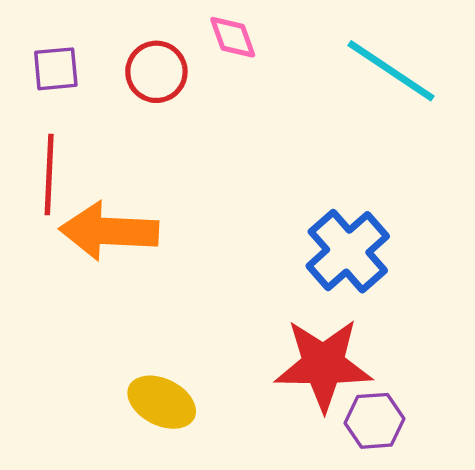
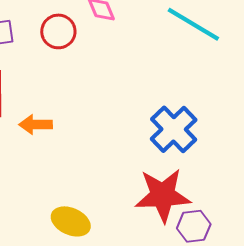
orange arrow: (109, 231) -> (36, 125), size x0.6

